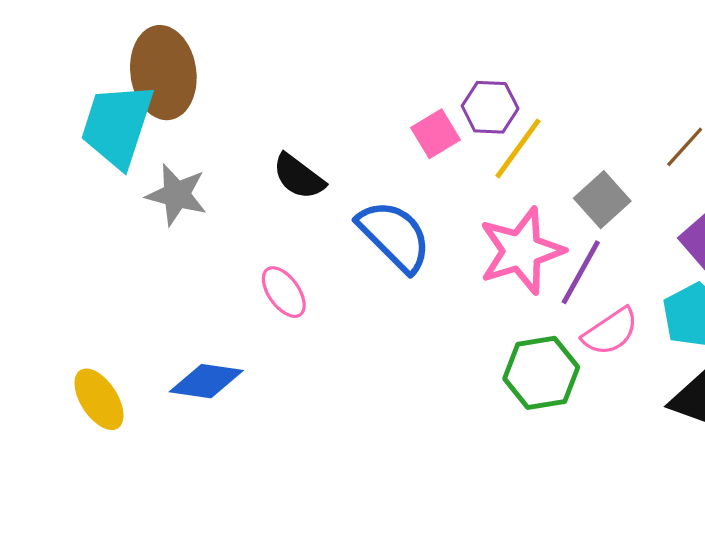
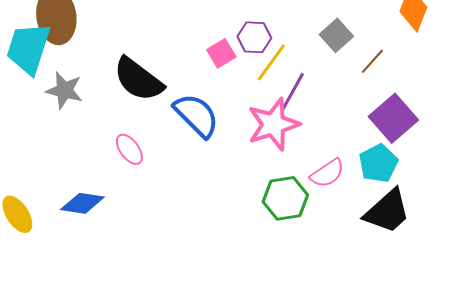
black semicircle: (299, 177) -> (138, 79), size x1.6
gray square: (602, 200) -> (336, 35), moved
purple line: (581, 272) -> (292, 92), moved

